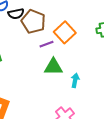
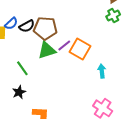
orange square: (65, 32) -> (80, 49), moved
green triangle: (53, 67) -> (47, 50), moved

